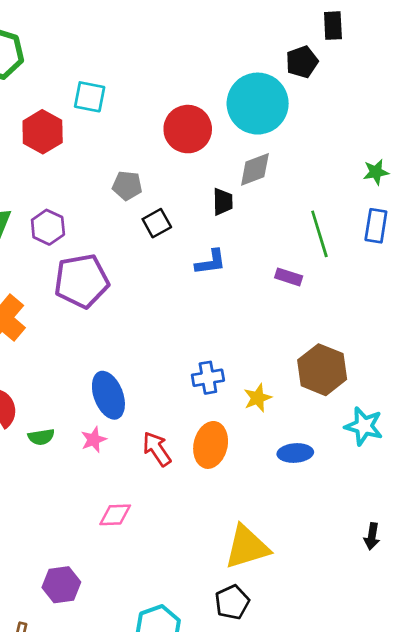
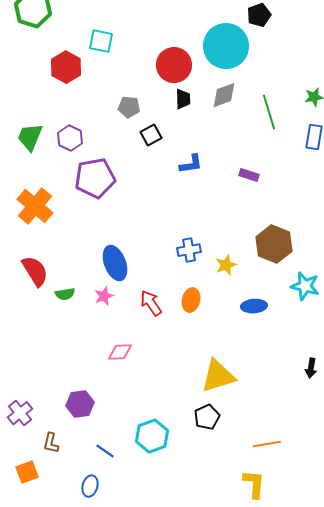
black trapezoid: (223, 202) -> (183, 99), moved
green line: (319, 234) -> (269, 112), moved
orange ellipse: (211, 445) -> (191, 300), size x0.7

